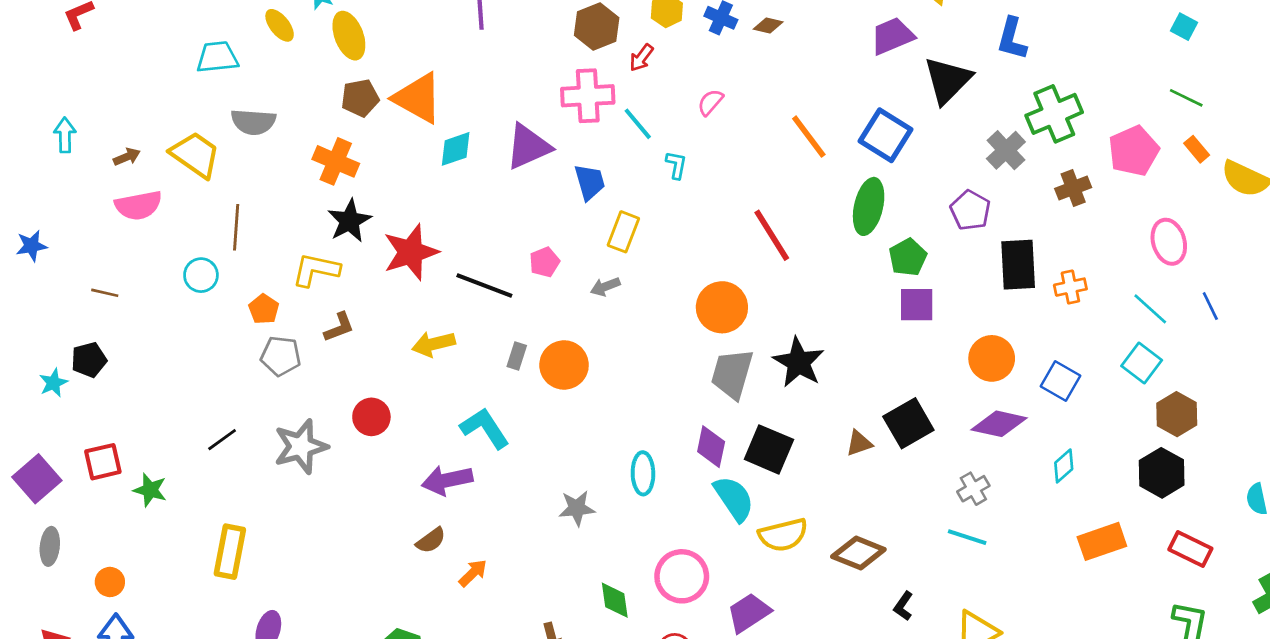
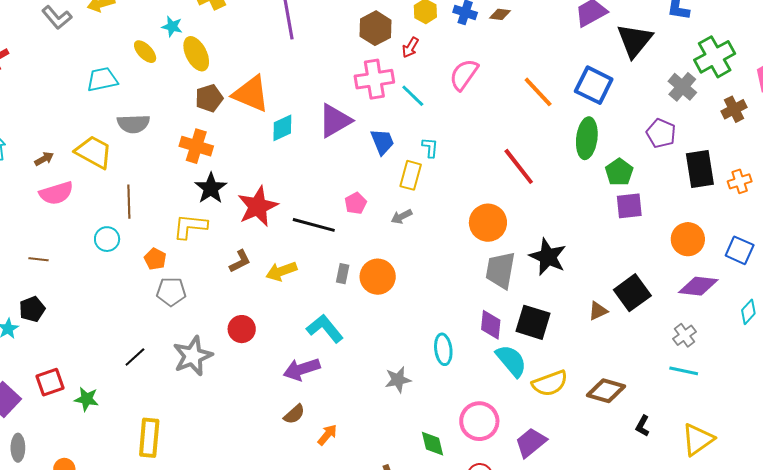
pink semicircle: (710, 102) -> (464, 75), size x1.6
cyan L-shape: (676, 165) -> (430, 148), moved
brown L-shape: (339, 327) -> (240, 261), moved

